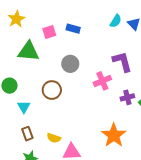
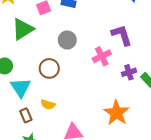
green triangle: (28, 51) -> (23, 29), turned -35
cyan triangle: (24, 107) -> (21, 87), size x1.5
yellow semicircle: (54, 138) -> (48, 105), moved

